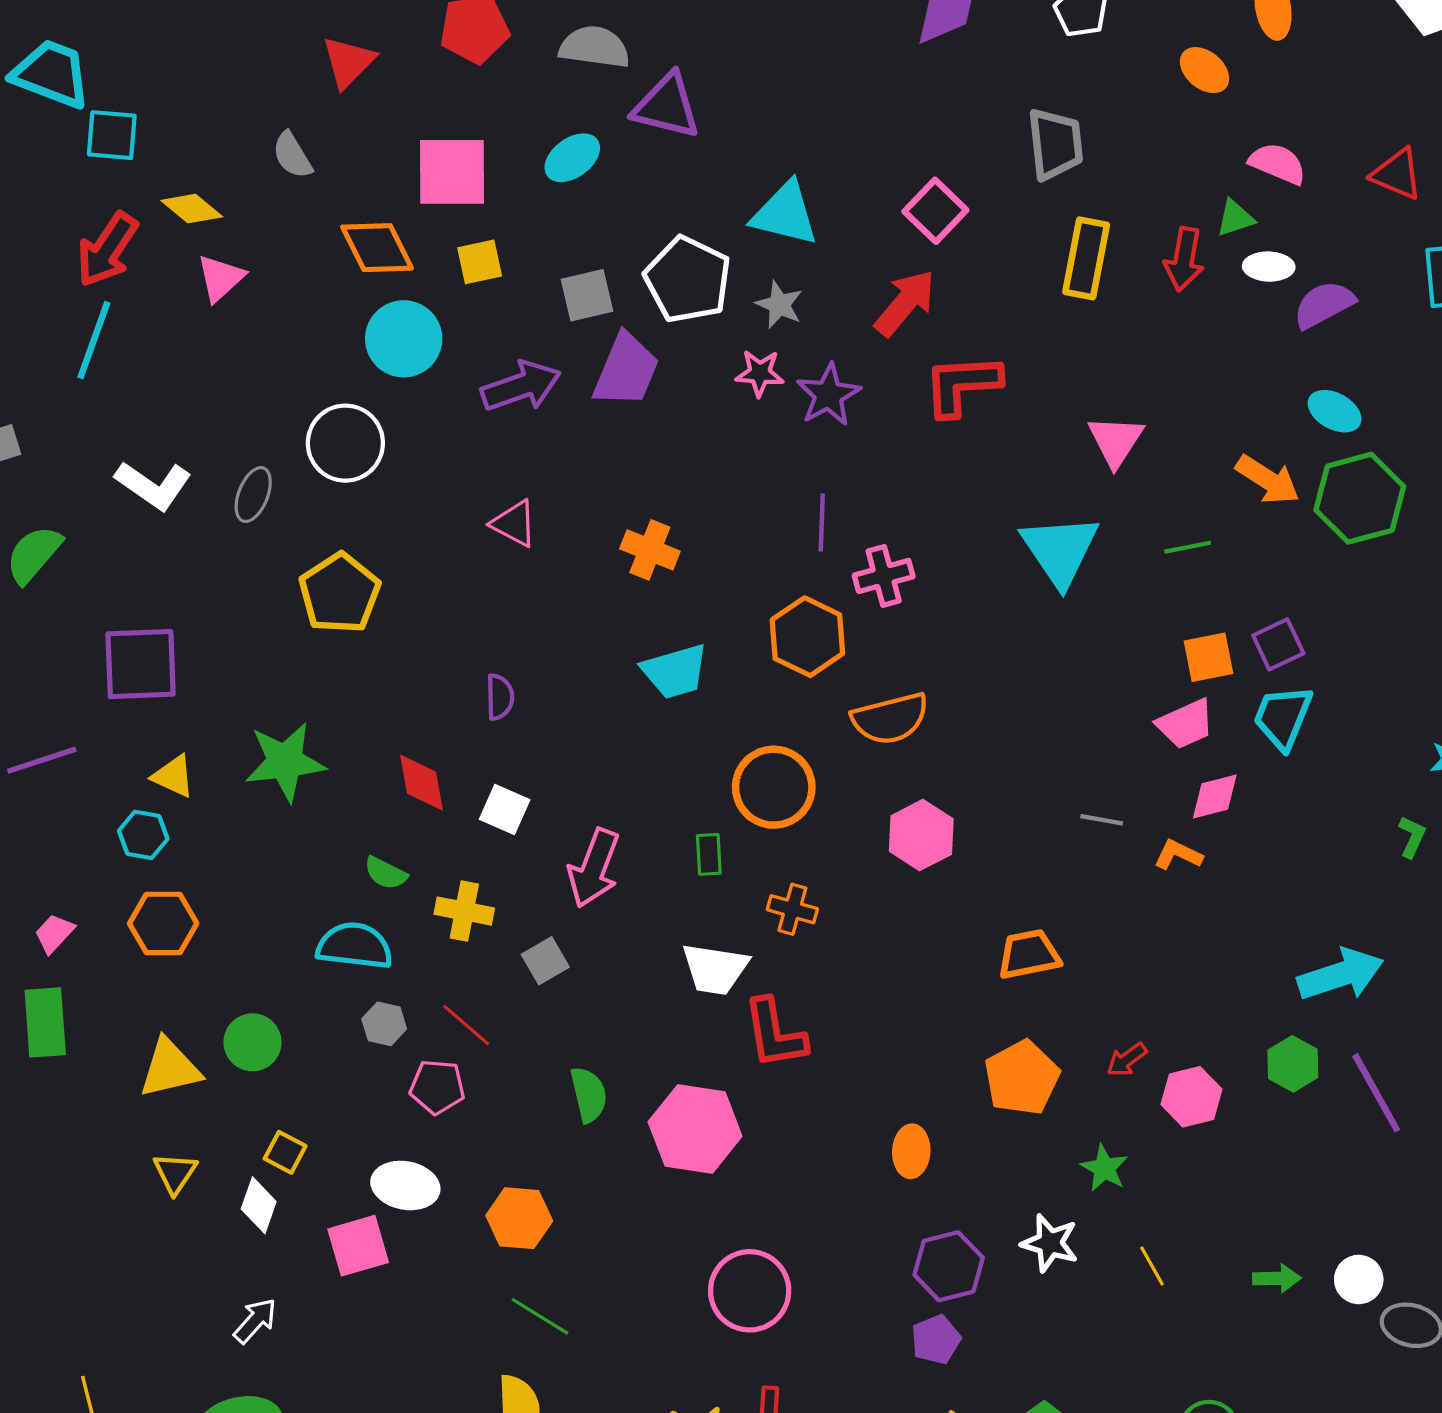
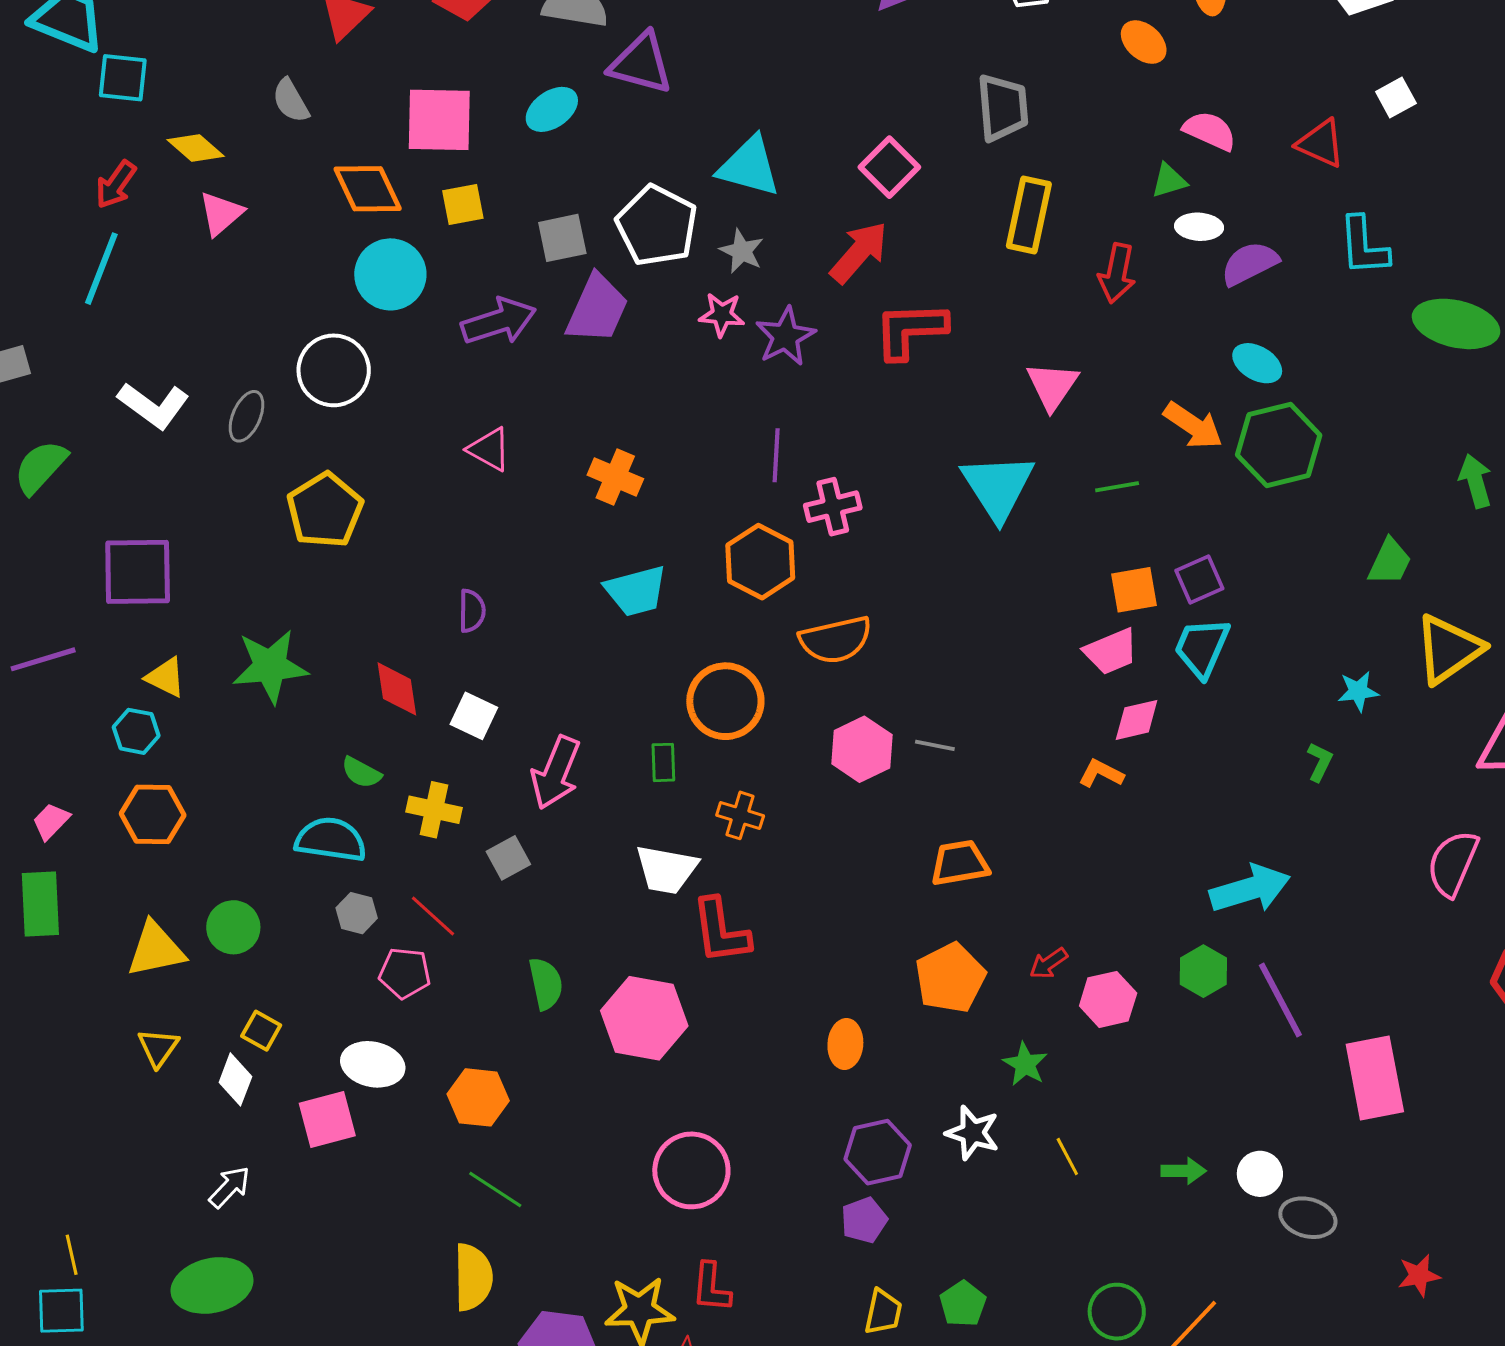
red arrow: (107, 250) -> (116, 184), size x0.7
red arrow: (1184, 259) -> (1117, 273), moved
gray line: (1102, 820) -> (935, 745), moved

